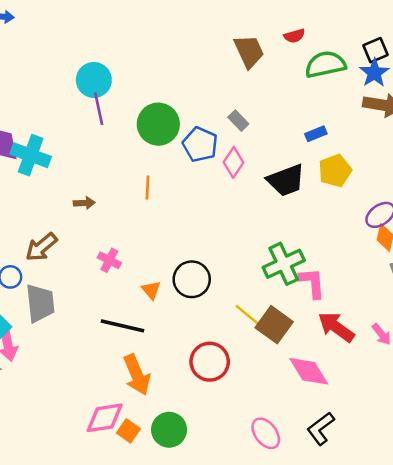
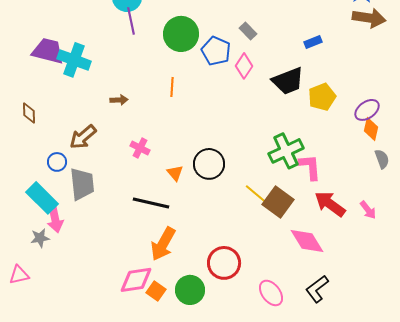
yellow pentagon: (335, 171) -> (322, 97), moved
red circle: (210, 362) -> (224, 263), moved
orange arrow: (137, 375) -> (163, 244), turned 52

